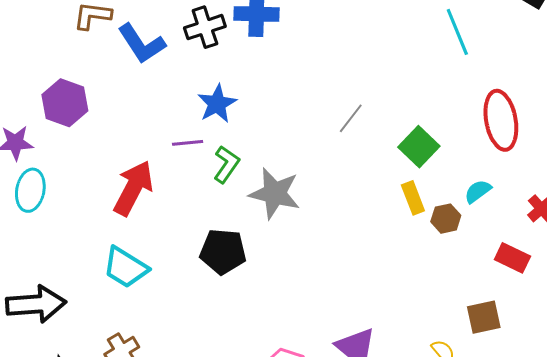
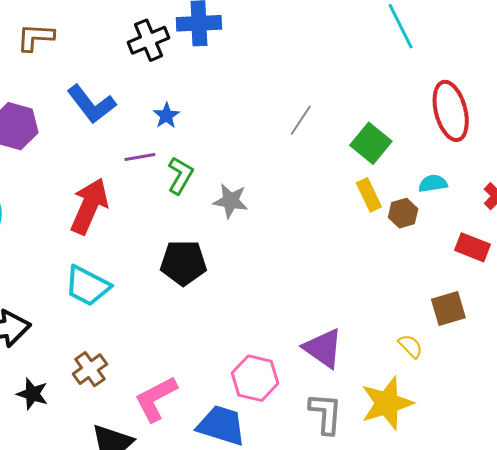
blue L-shape: (142, 44) -> (92, 104), moved
blue star: (217, 104) -> (166, 116), size x0.7
cyan semicircle: (478, 191) -> (433, 183), turned 32
gray star: (275, 193) -> (231, 201), size x0.7

